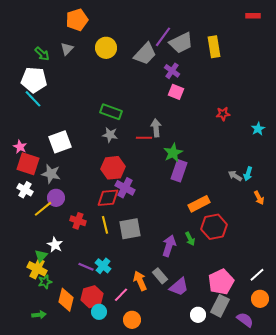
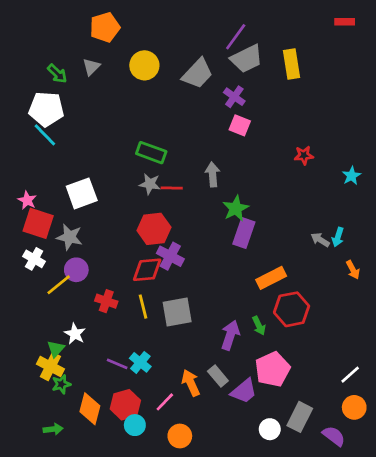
purple line: (163, 37) -> (236, 37), moved
red line: (144, 138) -> (172, 188), moved
pink pentagon: (221, 282) -> (272, 369), moved

